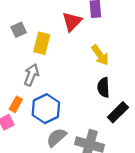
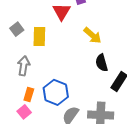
gray arrow: (31, 75) -> (24, 66), moved

